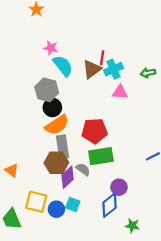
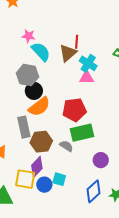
cyan cross: (114, 69) -> (88, 63), moved, turned -30
pink triangle: (120, 92) -> (87, 77), moved
gray rectangle: (62, 147) -> (24, 127), moved
purple diamond: (68, 177) -> (37, 167), moved
blue diamond: (110, 205) -> (94, 191), moved

